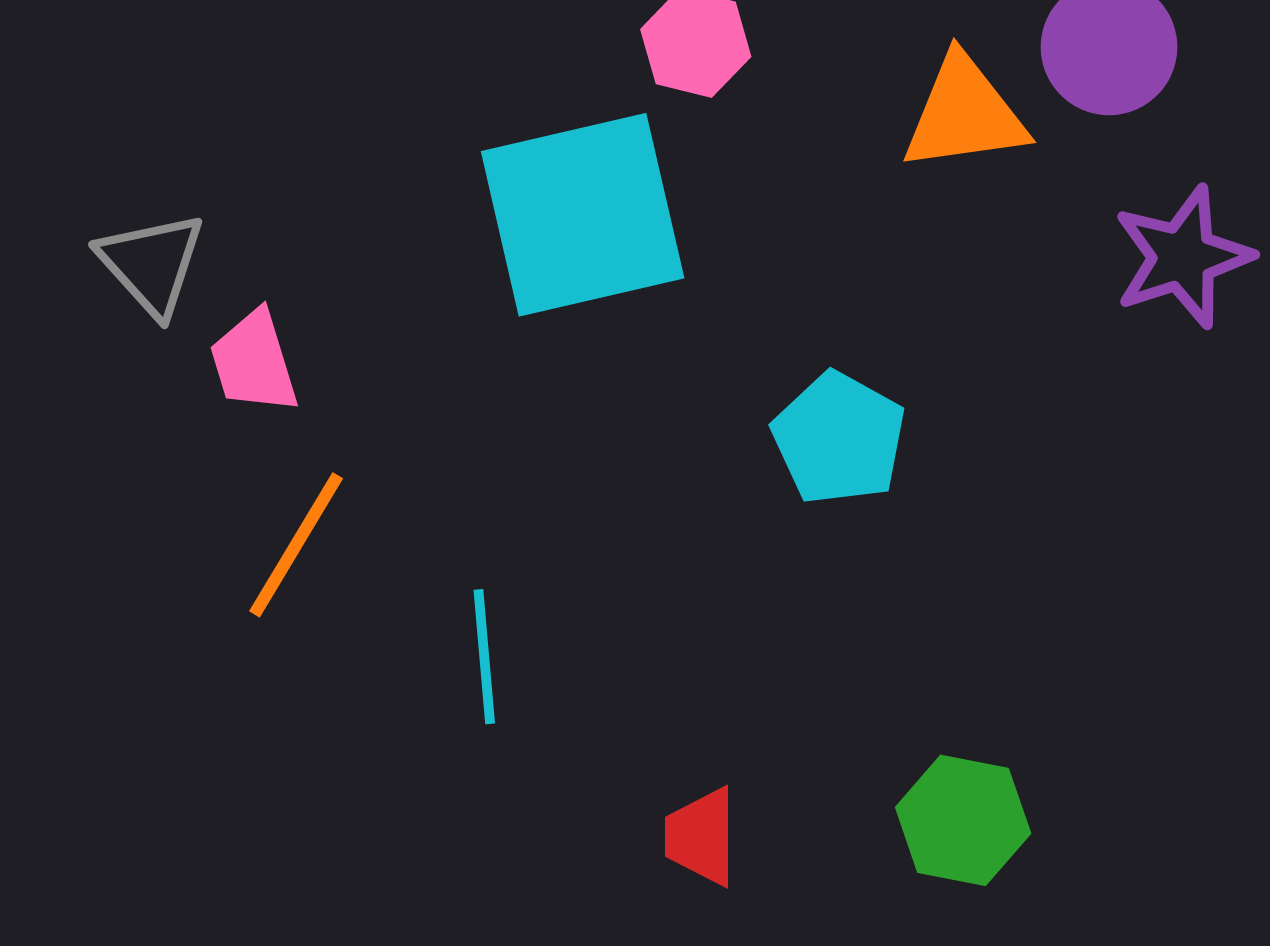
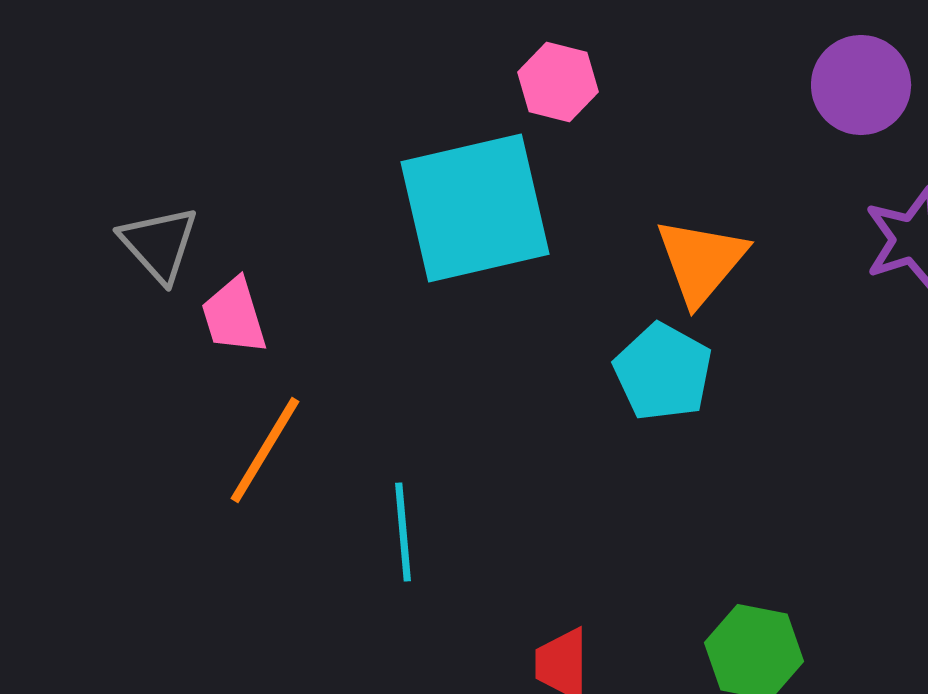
orange triangle: (964, 114) -> (701, 261), moved, turned -42

